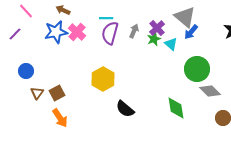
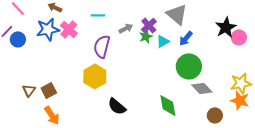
gray arrow: (134, 31) -> (126, 28), turned 40
blue arrow: (191, 32) -> (186, 38), moved
purple semicircle: (110, 33) -> (102, 46), moved
cyan triangle: (171, 44) -> (163, 41), turned 48
blue circle: (26, 71) -> (18, 39), moved

